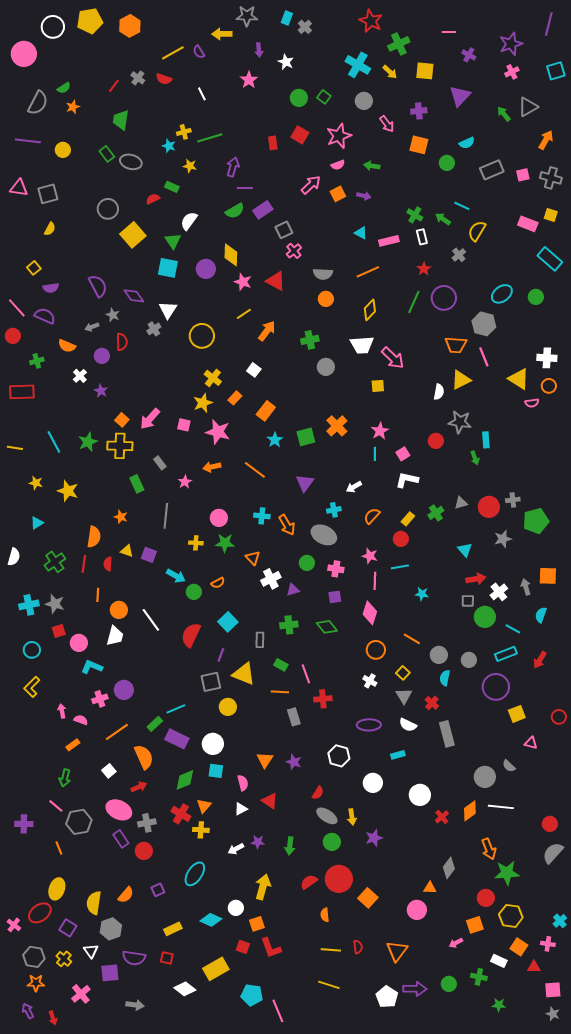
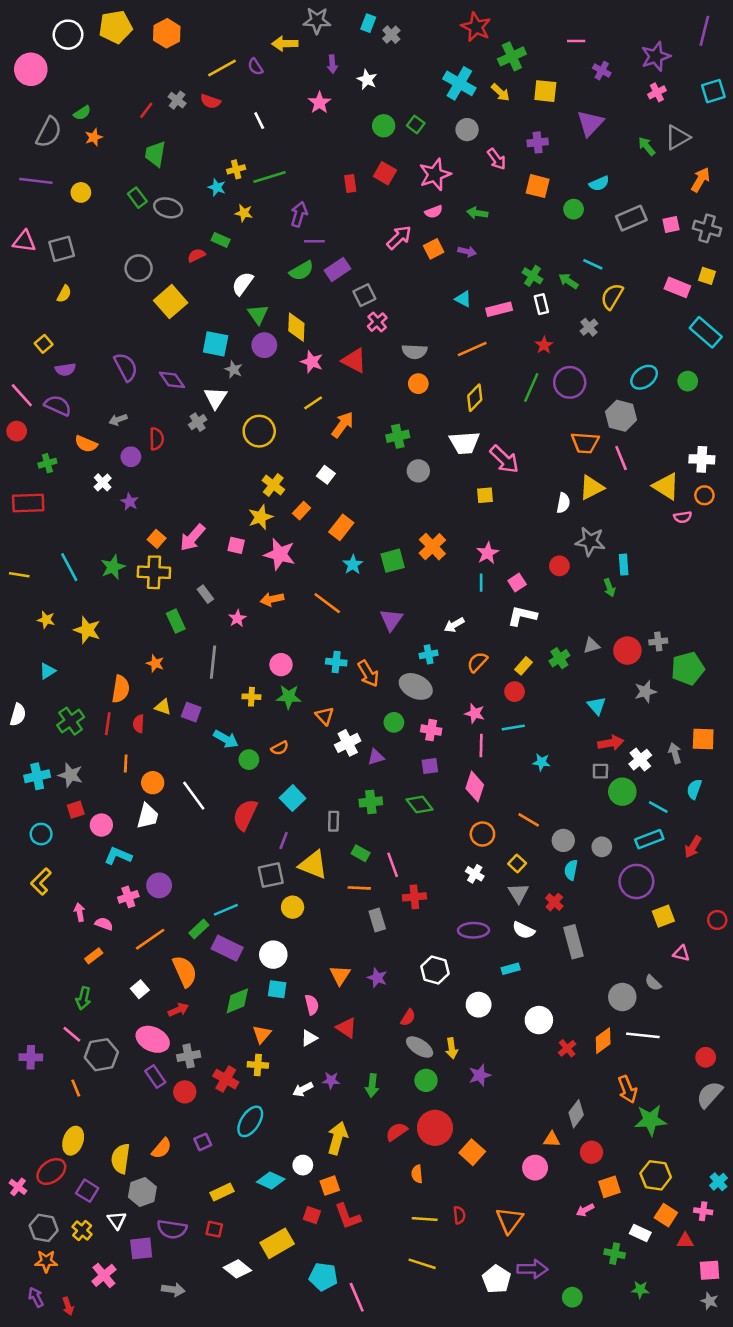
green triangle: (173, 241) -> (258, 314), moved
gray star: (113, 315) -> (234, 370), moved
red cross: (181, 814) -> (226, 1079), moved
red circle: (486, 898) -> (592, 1152), moved
green circle: (449, 984) -> (572, 1297), moved

